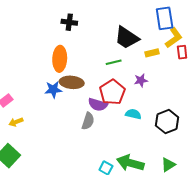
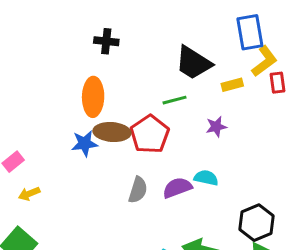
red pentagon: (112, 92) -> (150, 134), moved
purple semicircle: (98, 105) -> (177, 188), moved, turned 144
black hexagon: (167, 122) -> (257, 223), moved

